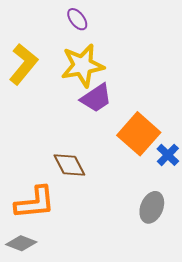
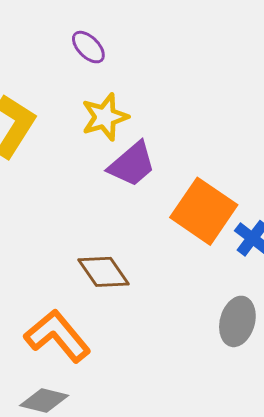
yellow star: (82, 65) -> (105, 117), size x0.7
orange L-shape: (35, 203) -> (57, 336), turned -117

